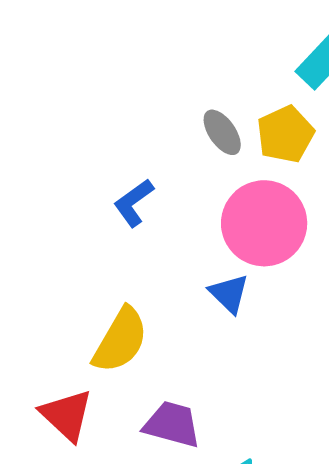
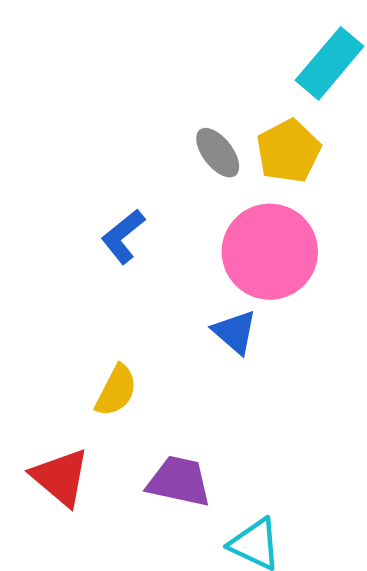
yellow semicircle: (120, 340) -> (116, 391), size x0.7

